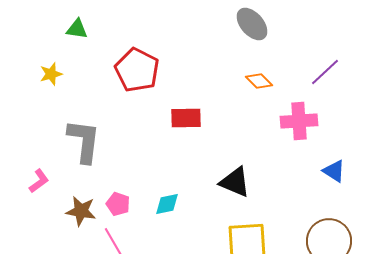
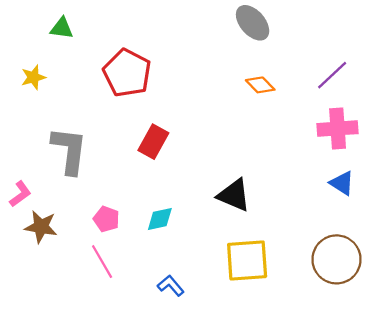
red rectangle: (186, 118) -> (153, 142), moved, turned -60
pink cross: (299, 121) -> (338, 129), moved
brown star: (81, 211) -> (41, 227), moved

